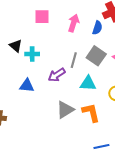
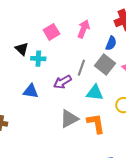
pink square: (42, 17) -> (51, 32), moved, turned -35
blue semicircle: (97, 28) -> (111, 43), moved

